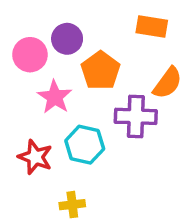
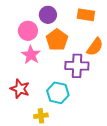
purple circle: (67, 39) -> (48, 15), moved
pink circle: (30, 55) -> (28, 31), moved
cyan hexagon: (85, 145) -> (58, 93), moved

